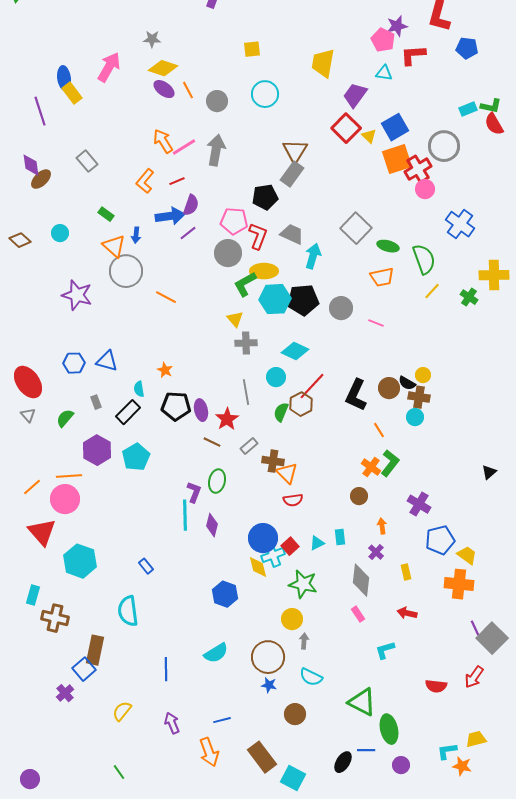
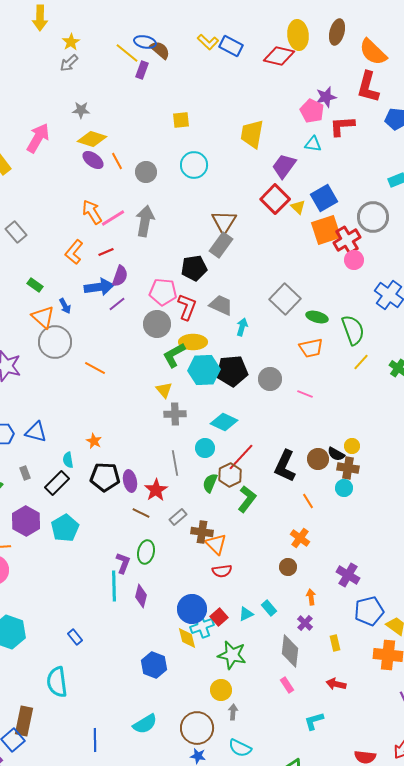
blue arrow: (136, 235) -> (65, 306), turned -35
cyan arrow: (313, 256) -> (242, 327), size x0.7
green L-shape: (390, 463) -> (247, 499), moved
cyan rectangle: (340, 537) -> (269, 608), turned -35

